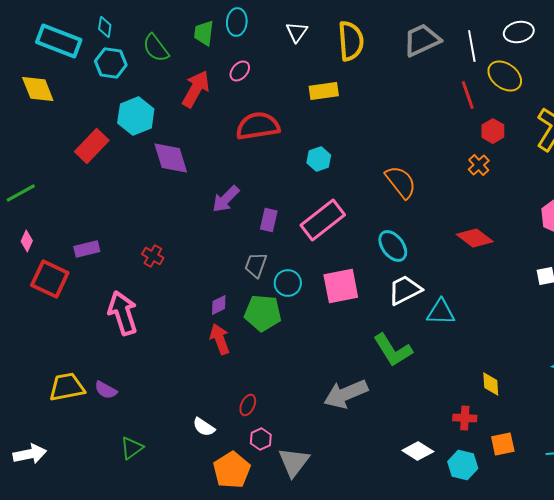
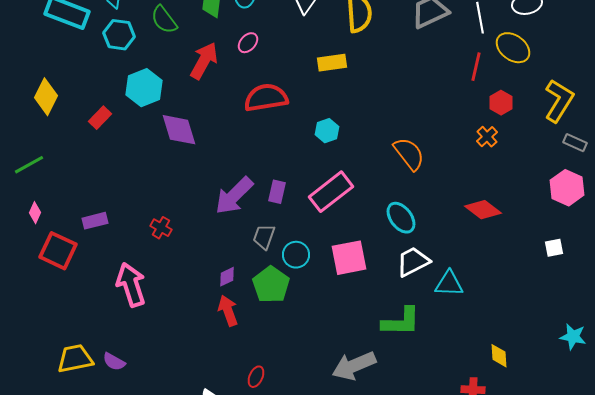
yellow diamond: (38, 89) -> (46, 97), moved, turned 48
red line: (468, 95) -> (476, 67), turned 32
red rectangle: (92, 146) -> (100, 118), size x0.7
purple arrow: (226, 199) -> (234, 196), moved, size x1.4
green pentagon: (263, 313) -> (271, 285), turned 30
green L-shape: (393, 350) -> (401, 322), turned -57

